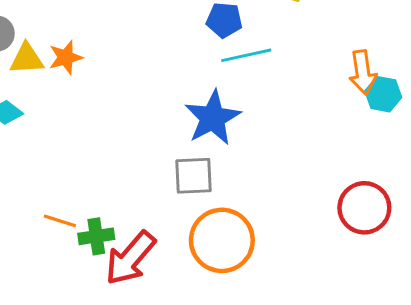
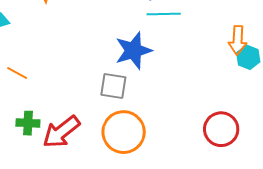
orange line: (60, 221) -> (17, 73), moved
green cross: (96, 236) -> (28, 123), moved

